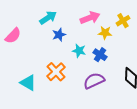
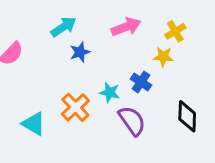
yellow star: (105, 33) -> (163, 57), moved
cyan star: (79, 51) -> (110, 92), moved
purple semicircle: (94, 81) -> (132, 121), turned 80

